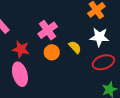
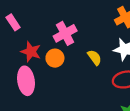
orange circle: (52, 52) -> (55, 58), moved

